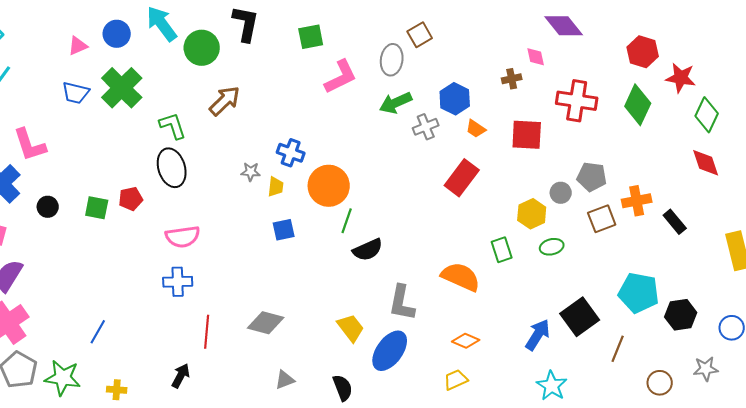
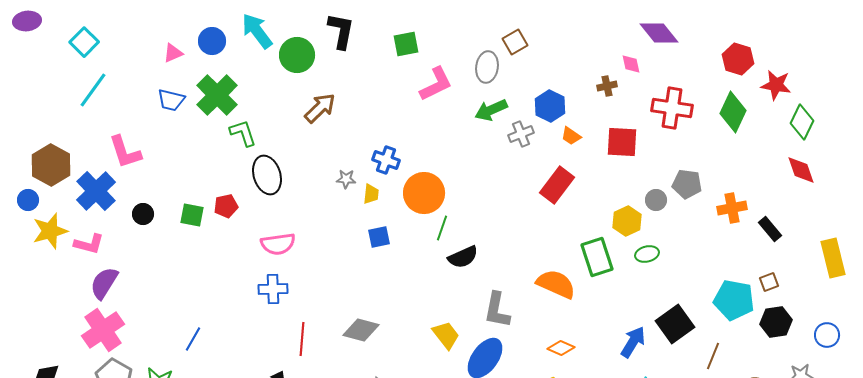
green L-shape: (173, 126) -> (243, 133), moved
brown square: (602, 219) -> (769, 282), moved, size x0.7
green rectangle: (502, 250) -> (597, 257), size x1.5

